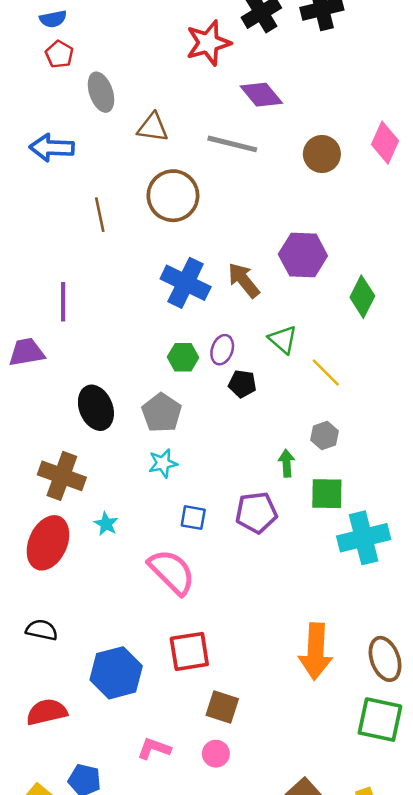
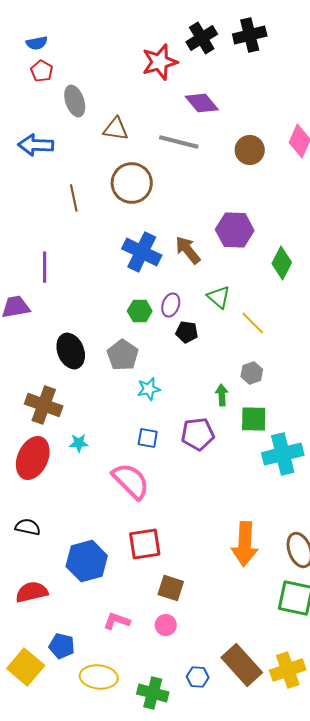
cyan star: (163, 463) -> (149, 389), moved
cyan star: (106, 524) -> (79, 443), turned -30

